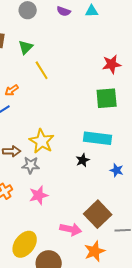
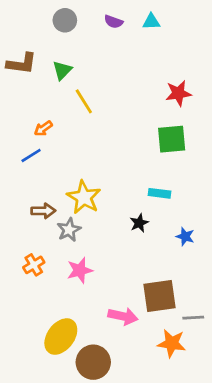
cyan rectangle: (98, 138) -> (159, 193), size x0.6
gray star: (31, 165) -> (69, 230), turned -30
brown square: (98, 214) -> (159, 296), turned 36
orange star: (95, 251) -> (172, 343), moved, turned 30

